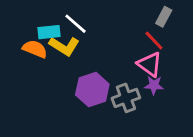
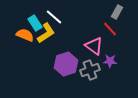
cyan rectangle: (49, 32) -> (35, 23), turned 63
yellow L-shape: (64, 46) -> (46, 33), turned -65
pink triangle: (150, 64) -> (94, 46), moved

